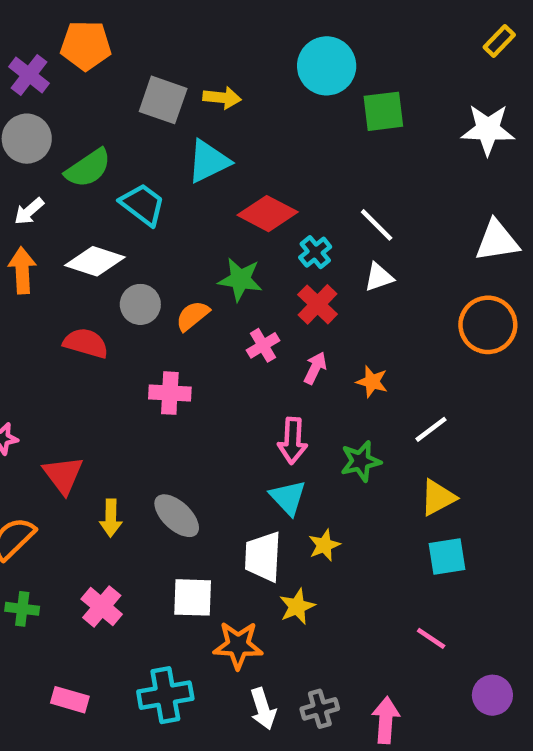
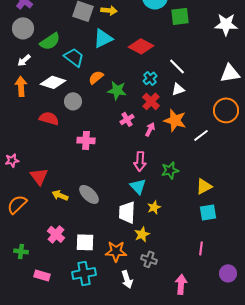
red diamond: (268, 214) -> (141, 46), moved
orange semicircle: (193, 316) -> (96, 77), moved
orange star: (372, 382) -> (175, 120), moved, size x1.6
white line: (431, 429) -> (201, 135), moved
yellow arrow: (111, 518) -> (60, 195), turned 112
white square: (193, 597) -> (85, 242), moved
green cross: (22, 609) -> (21, 251), moved
pink line: (431, 638) -> (201, 248), turned 64
gray cross: (320, 709) -> (149, 259), moved, turned 35

